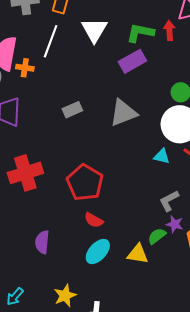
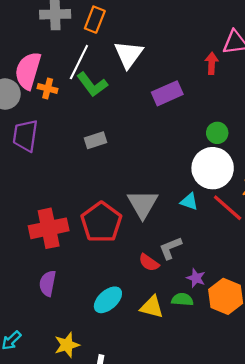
green L-shape: (140, 33) -> (92, 84), moved, turned -144
gray triangle: (123, 113) -> (143, 204), moved, turned -44
red cross: (25, 173) -> (49, 228), moved
gray L-shape: (169, 201) -> (170, 248), moved
red semicircle: (94, 220) -> (149, 263), moved
green semicircle: (157, 236) -> (182, 299), moved, turned 36

